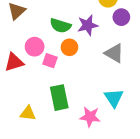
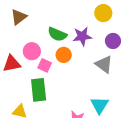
purple circle: (121, 17) -> (113, 41), moved
green rectangle: (59, 98) -> (39, 90), moved

